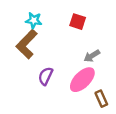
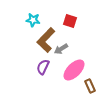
brown L-shape: (27, 44) -> (46, 40), moved
gray arrow: (92, 56) -> (61, 49), moved

